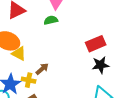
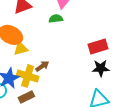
yellow triangle: (19, 54) -> (21, 49), turned -49
yellow cross: (29, 80) -> (28, 76), size x1.5

